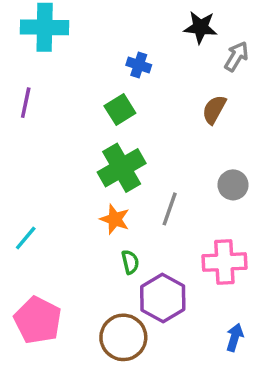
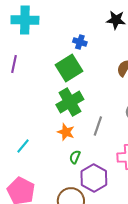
green square: (120, 110) -> (69, 68), size x1.5
cyan line: (26, 238) -> (23, 146), moved
green semicircle: (130, 262) -> (75, 157), turned -144

